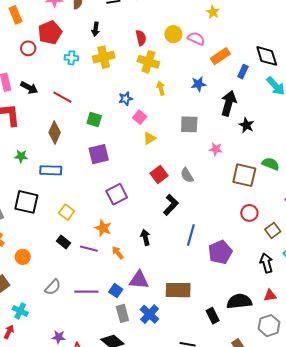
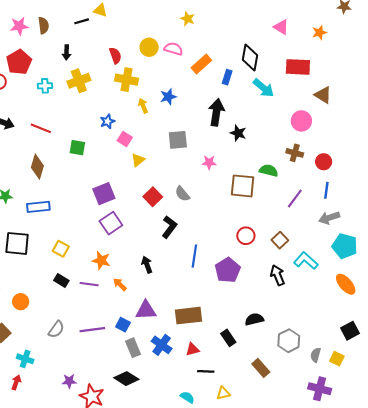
black diamond: (267, 56) -> (250, 58), turned 35
blue star: (198, 84) -> (168, 97), moved
purple square: (99, 154) -> (104, 194), moved
red circle: (249, 213) -> (246, 236), moved
red triangle: (270, 296) -> (192, 349), moved
black semicircle: (239, 301) -> (254, 319), size x0.7

